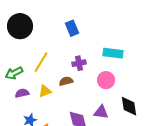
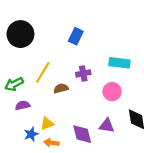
blue rectangle: (72, 28) -> (76, 36), turned 49
brown semicircle: (66, 81) -> (61, 88), moved
yellow triangle: (45, 91) -> (47, 124), moved

